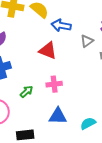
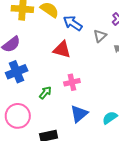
blue arrow: (61, 25) -> (73, 23), turned 30
blue triangle: (58, 116) -> (79, 114), turned -36

